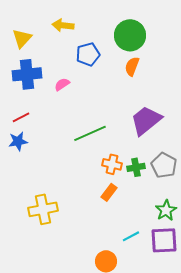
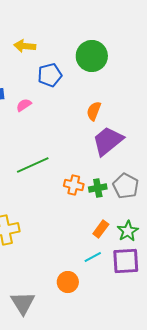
orange semicircle: (132, 66) -> (94, 111), moved
green line: (90, 133) -> (33, 165), moved
orange rectangle: (109, 192) -> (101, 229), moved

